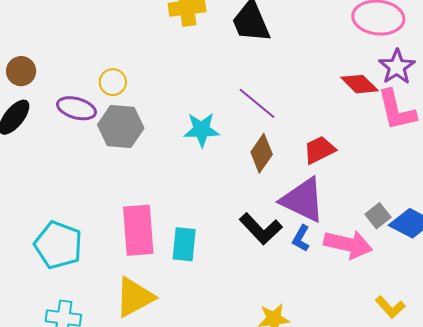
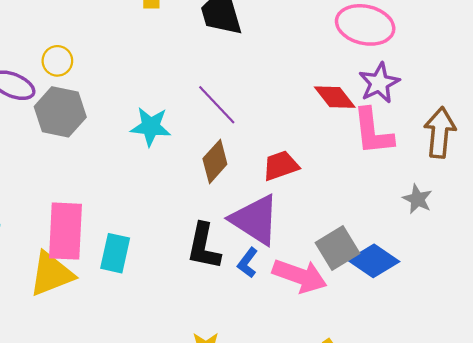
gray square: (378, 216) -> (337, 248), size x1.5
black L-shape: (261, 229) -> (204, 246), turned 48
yellow triangle: (135, 297) -> (51, 274), moved

